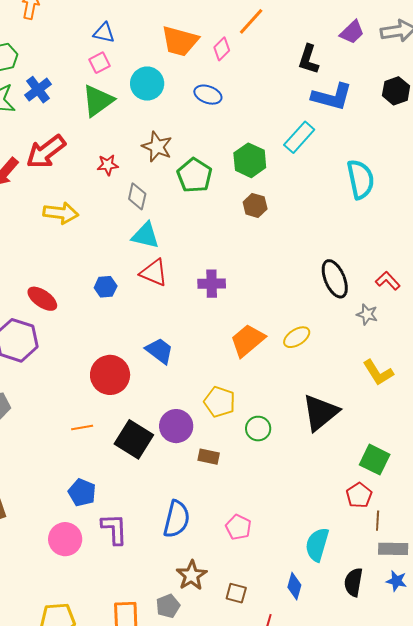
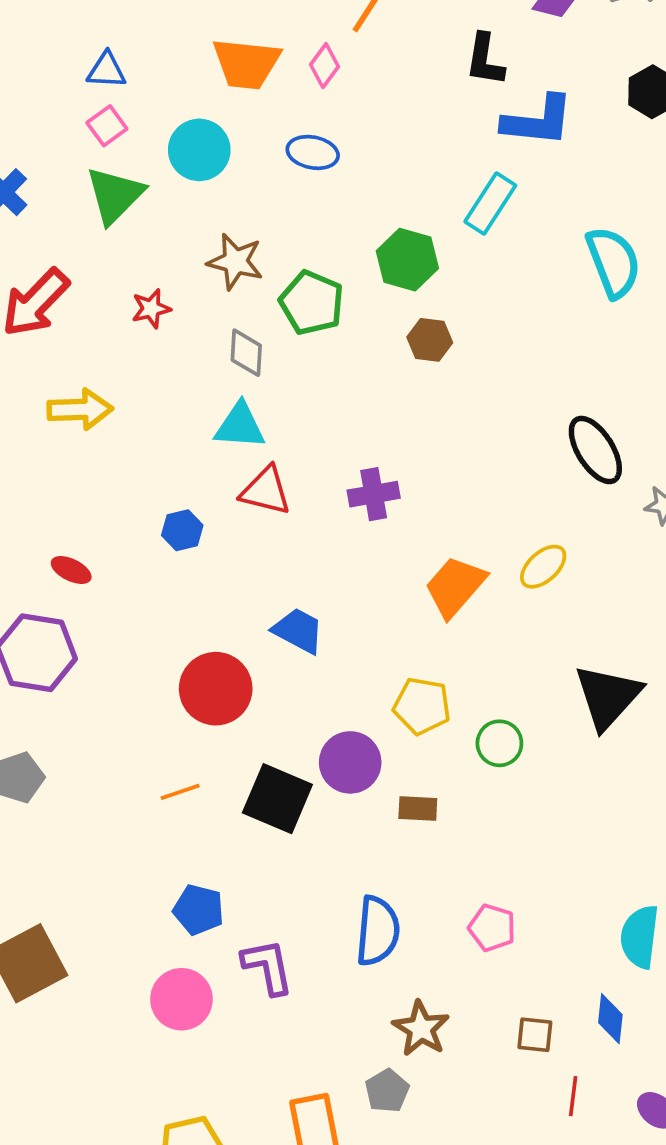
gray diamond: (137, 196) -> (246, 353), moved
red ellipse: (42, 299) -> (71, 570), size x0.7
brown square: (236, 593) -> (535, 1035), moved

